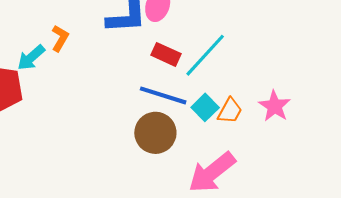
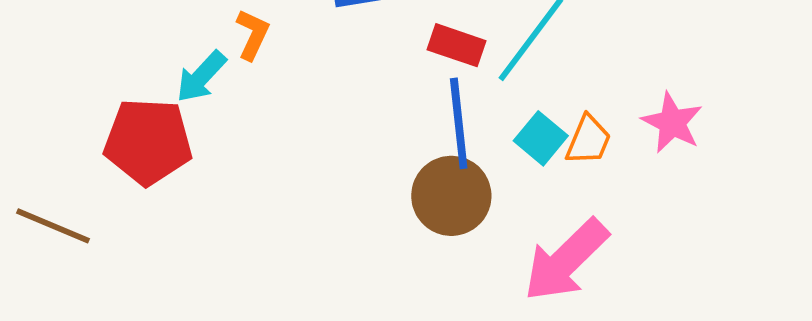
blue line: (163, 95) -> (459, 123), turned 72

